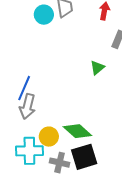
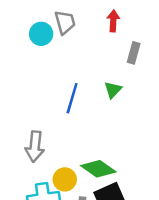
blue line: (24, 88) -> (72, 98), moved

